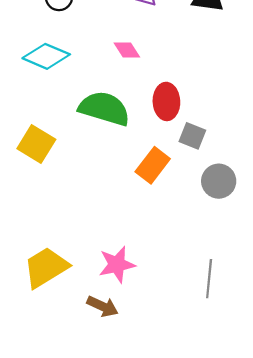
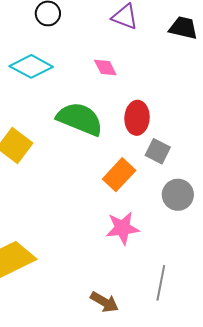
pink star: (117, 264) -> (122, 228), moved
brown arrow: (103, 306) -> (104, 302), moved

